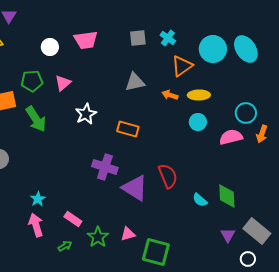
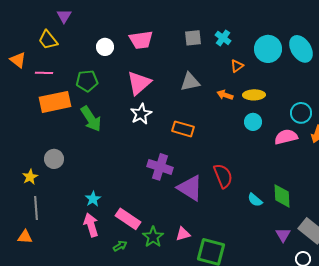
orange triangle: (182, 66) -> (237, 66), size x0.6
pink triangle: (63, 83) -> (139, 83), moved, size x1.5
pink rectangle: (73, 219) -> (128, 219), size x1.4

